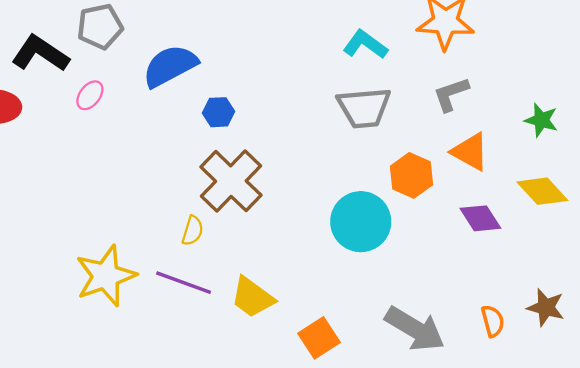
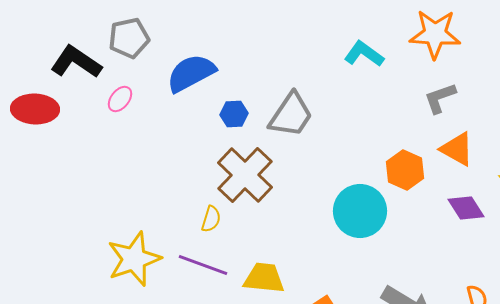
gray trapezoid: (364, 108) -> (291, 115), moved, turned -51
yellow trapezoid: (252, 297) -> (264, 278), turned 150

